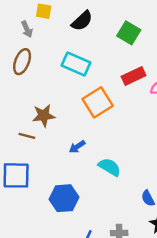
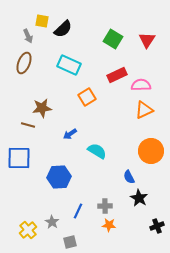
black semicircle: (82, 21) -> (63, 29), moved
orange square: (98, 102) -> (87, 97), size x0.7

